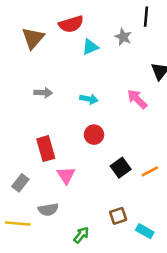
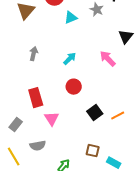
gray arrow: (43, 93) -> (34, 54), turned -80
cyan arrow: (89, 99) -> (70, 59), turned -56
brown square: (118, 216) -> (93, 151), turned 32
yellow line: (18, 224) -> (14, 157), turned 54

